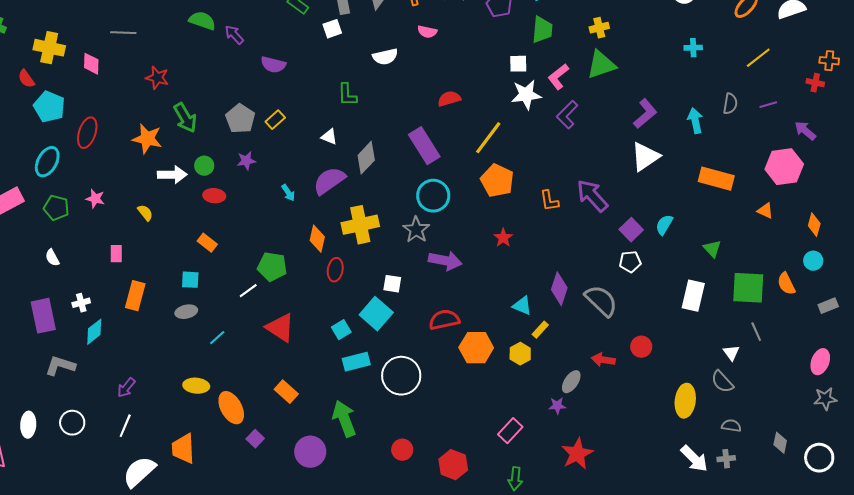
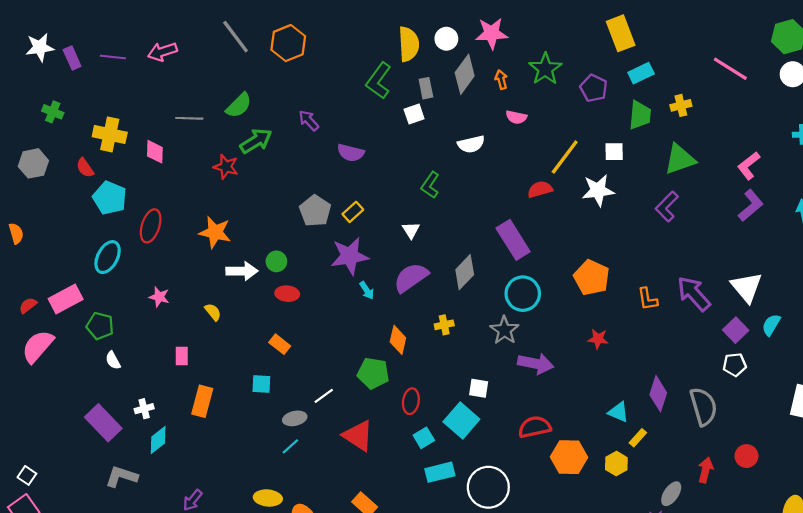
green semicircle: (202, 21) -> (239, 105), moved, turned 116
yellow cross: (599, 28) -> (681, 105), moved
green triangle: (601, 65) -> (680, 159), moved
pink L-shape: (558, 77) -> (749, 166), moved
green L-shape: (347, 95) -> (430, 185), turned 35
white star: (526, 95) -> (598, 190), moved
green arrow: (185, 118) -> (256, 141), moved, turned -92
white triangle: (329, 137) -> (411, 230), turned 36
yellow line: (488, 138) -> (565, 157), moved
white triangle: (645, 157) -> (746, 287), moved, turned -36
gray diamond: (366, 158) -> (465, 272), moved
purple star: (246, 161) -> (350, 256), moved, size x1.8
green pentagon: (56, 208) -> (100, 326), moved
yellow cross: (360, 225) -> (444, 325), size x0.5
red star: (503, 238) -> (598, 339), turned -30
green pentagon: (272, 267) -> (373, 373), moved
red ellipse: (335, 270) -> (411, 401), moved
gray semicircle: (601, 301) -> (703, 407), turned 30
gray ellipse: (186, 312) -> (295, 418), moved
purple rectangle: (43, 316) -> (103, 423), turned -32
red arrow: (603, 360) -> (706, 470), turned 95

